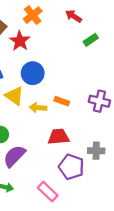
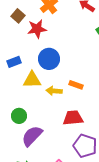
red star: (20, 41) -> (37, 29), turned 30
yellow triangle: (14, 96) -> (32, 80), turned -36

